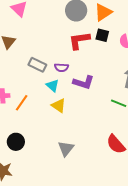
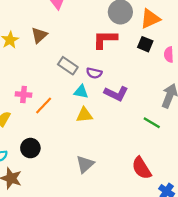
red L-shape: (79, 40) -> (105, 39), moved
cyan triangle: (53, 86) -> (81, 92), turned -40
yellow triangle: (59, 106) -> (84, 115), turned -49

